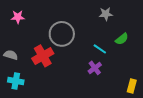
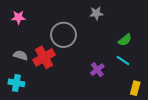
gray star: (106, 14) -> (96, 13), moved
cyan line: (100, 49) -> (123, 60), moved
gray semicircle: (11, 55) -> (20, 55), moved

